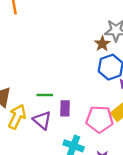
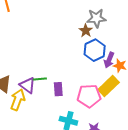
purple triangle: (42, 120) -> (27, 85), moved

